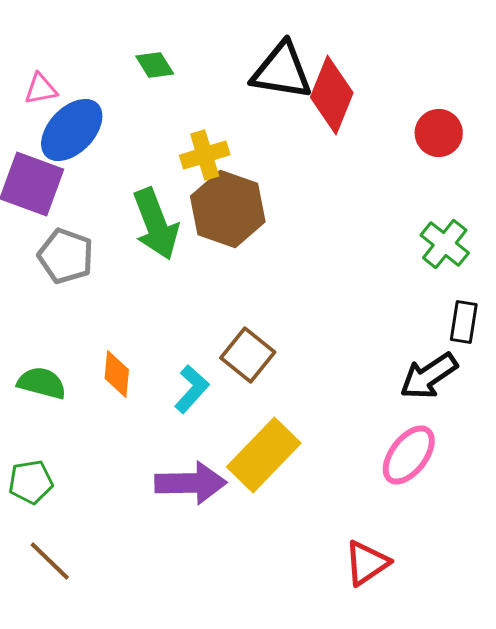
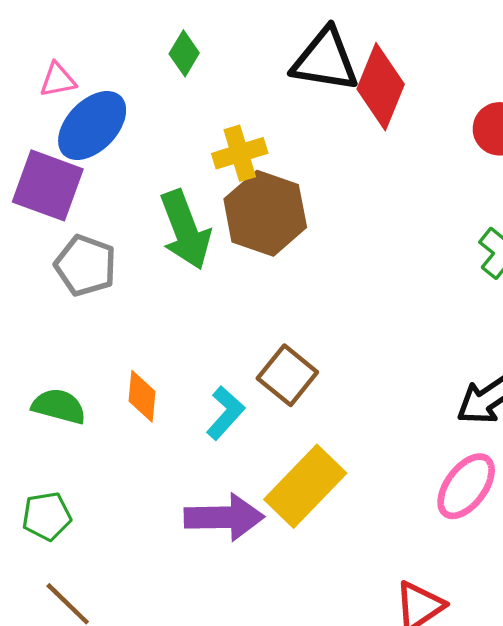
green diamond: (155, 65) -> (184, 53), turned 63

